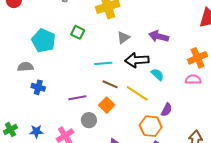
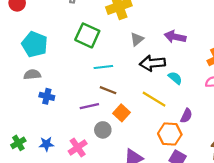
green square: (78, 32) -> (87, 35), size x1.6
cyan pentagon: (44, 41) -> (35, 44), moved
cyan line: (103, 63) -> (103, 67), moved
brown line: (110, 84) -> (108, 90), moved

